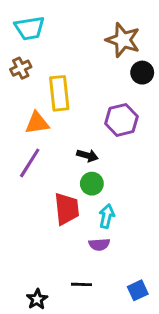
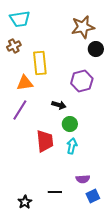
brown star: (123, 40) -> (83, 27), turned -30
green circle: (92, 184) -> (70, 124), moved
purple semicircle: (99, 244) -> (83, 179), moved

